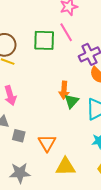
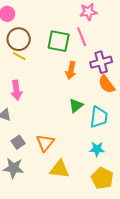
orange arrow: (64, 90) -> (71, 70), moved
gray square: (19, 136) -> (18, 142), moved, turned 32

